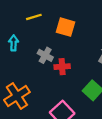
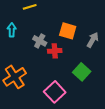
orange square: (65, 27) -> (68, 31), moved

